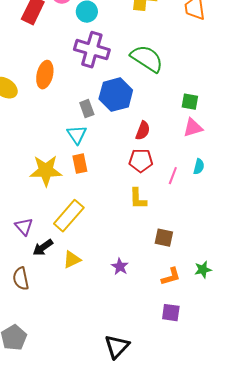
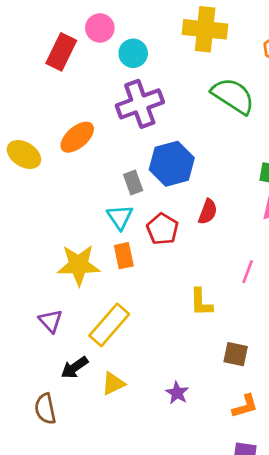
purple cross: (92, 50) -> (140, 104), turned -36
green semicircle: (147, 59) -> (233, 96), moved
orange ellipse: (45, 75) -> (77, 137), turned 36
red pentagon: (141, 161) -> (162, 229), moved, turned 30
purple triangle: (24, 227) -> (51, 321), moved

